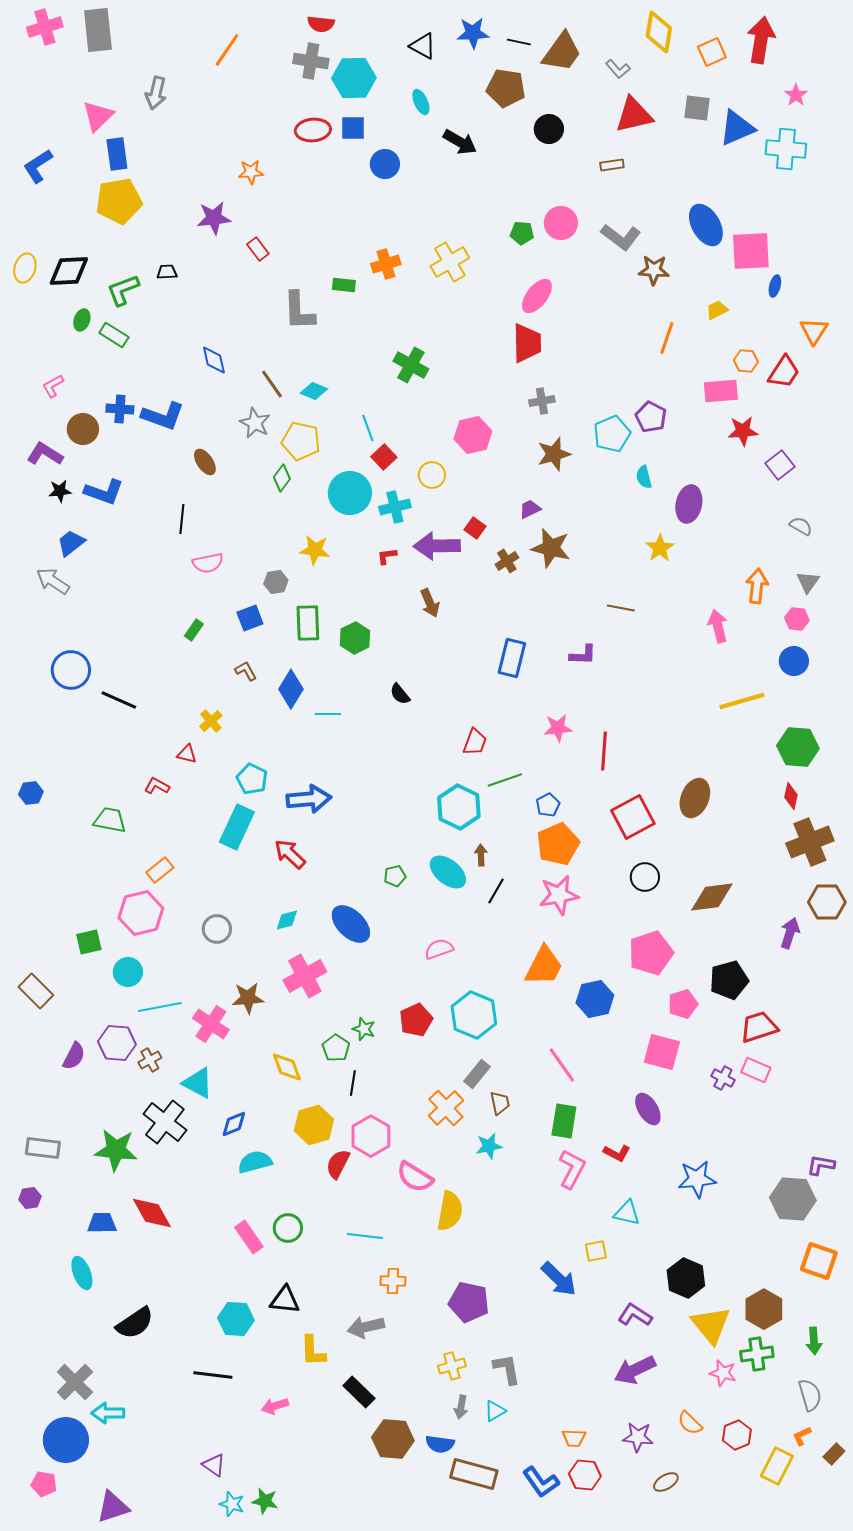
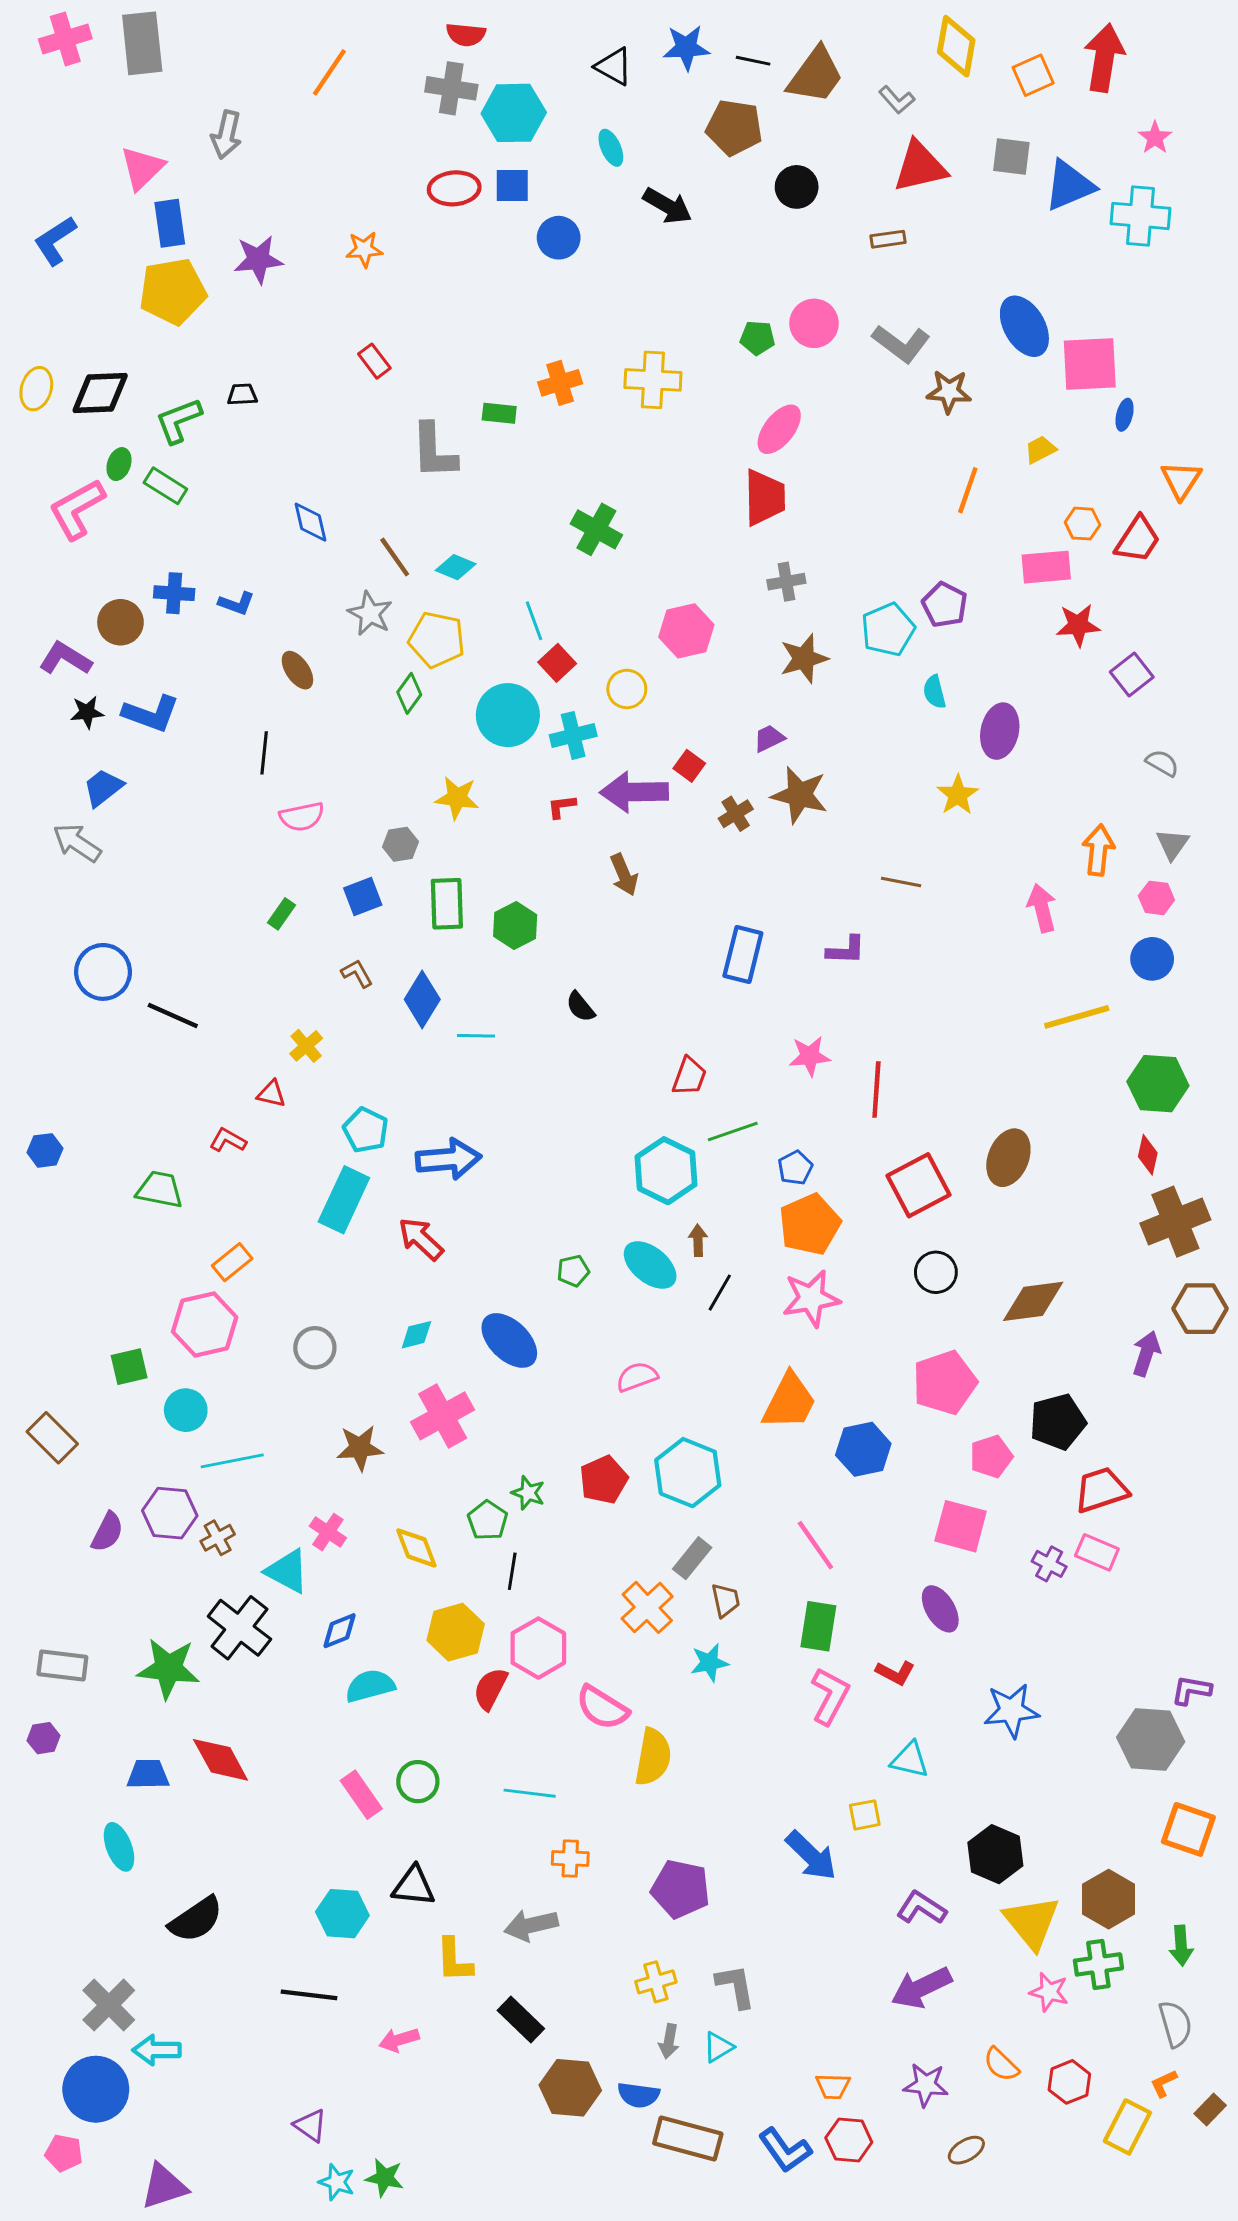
purple star: (214, 218) -> (258, 259), moved
yellow cross: (450, 262) -> (653, 380), turned 33
pink L-shape: (53, 386) -> (77, 509), moved, size x1.8
blue L-shape: (163, 416) -> (237, 603), size x0.6
pink cross: (211, 1024) -> (328, 1532), moved, size x0.7

